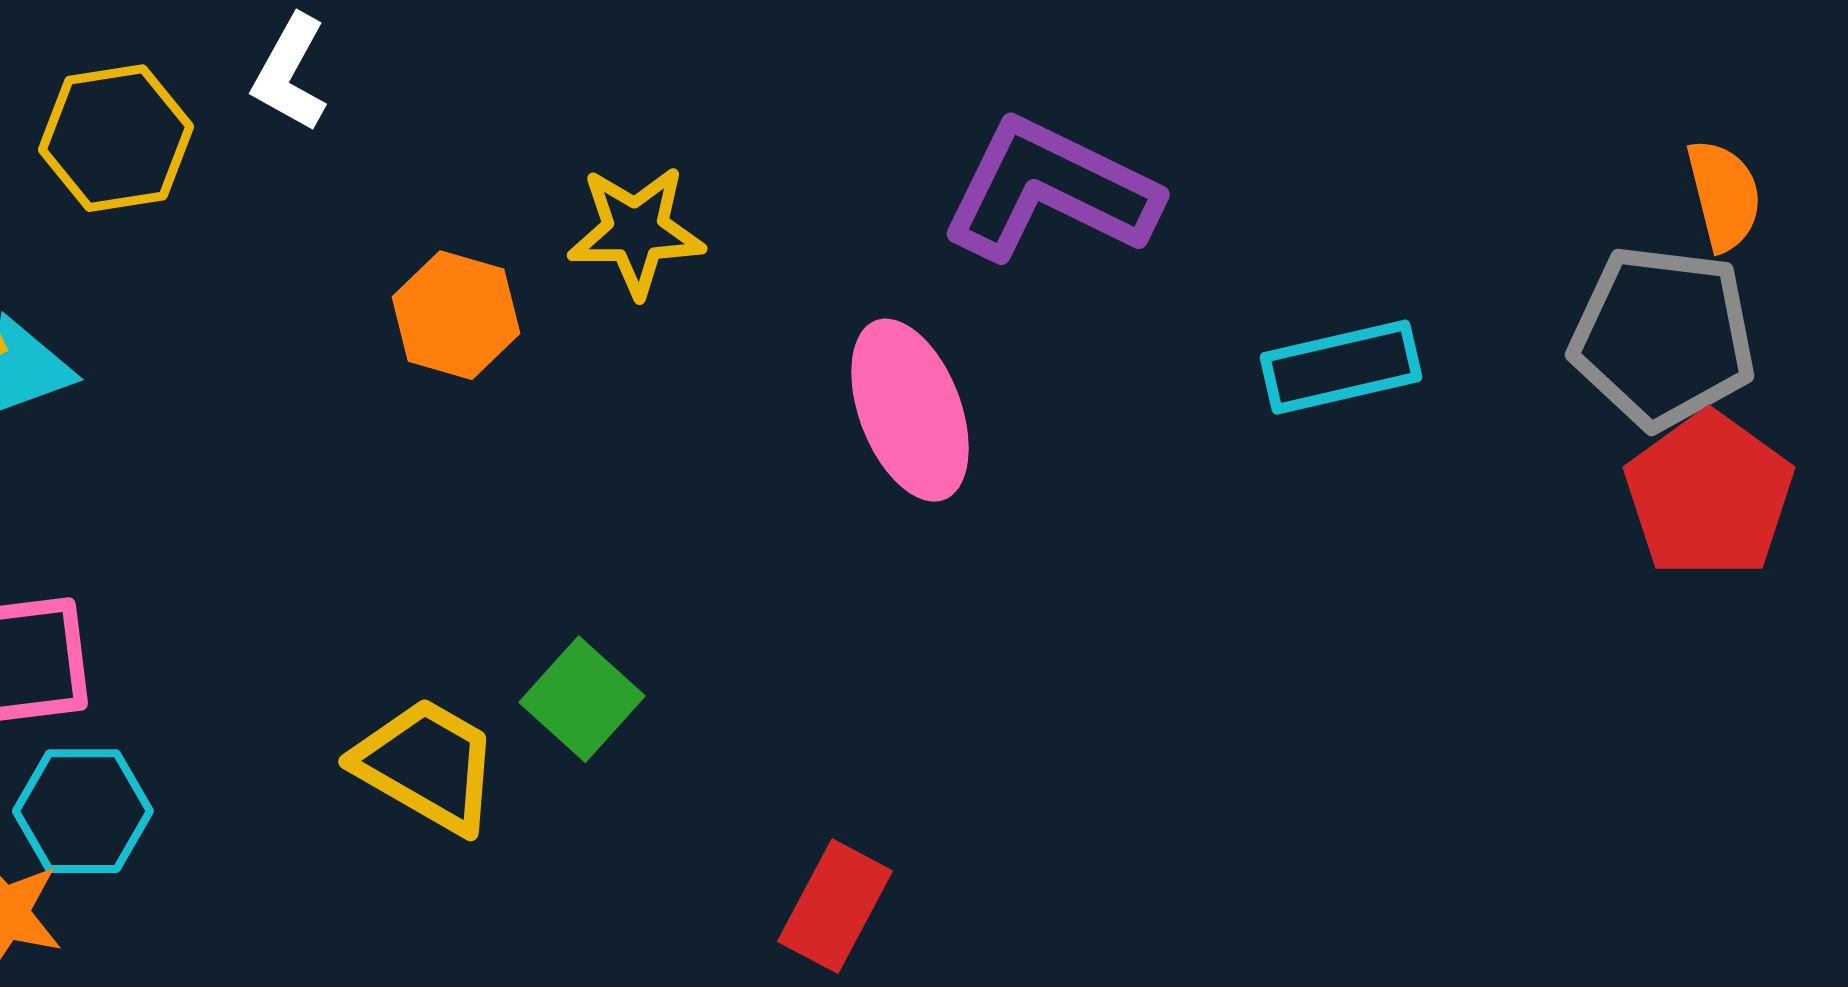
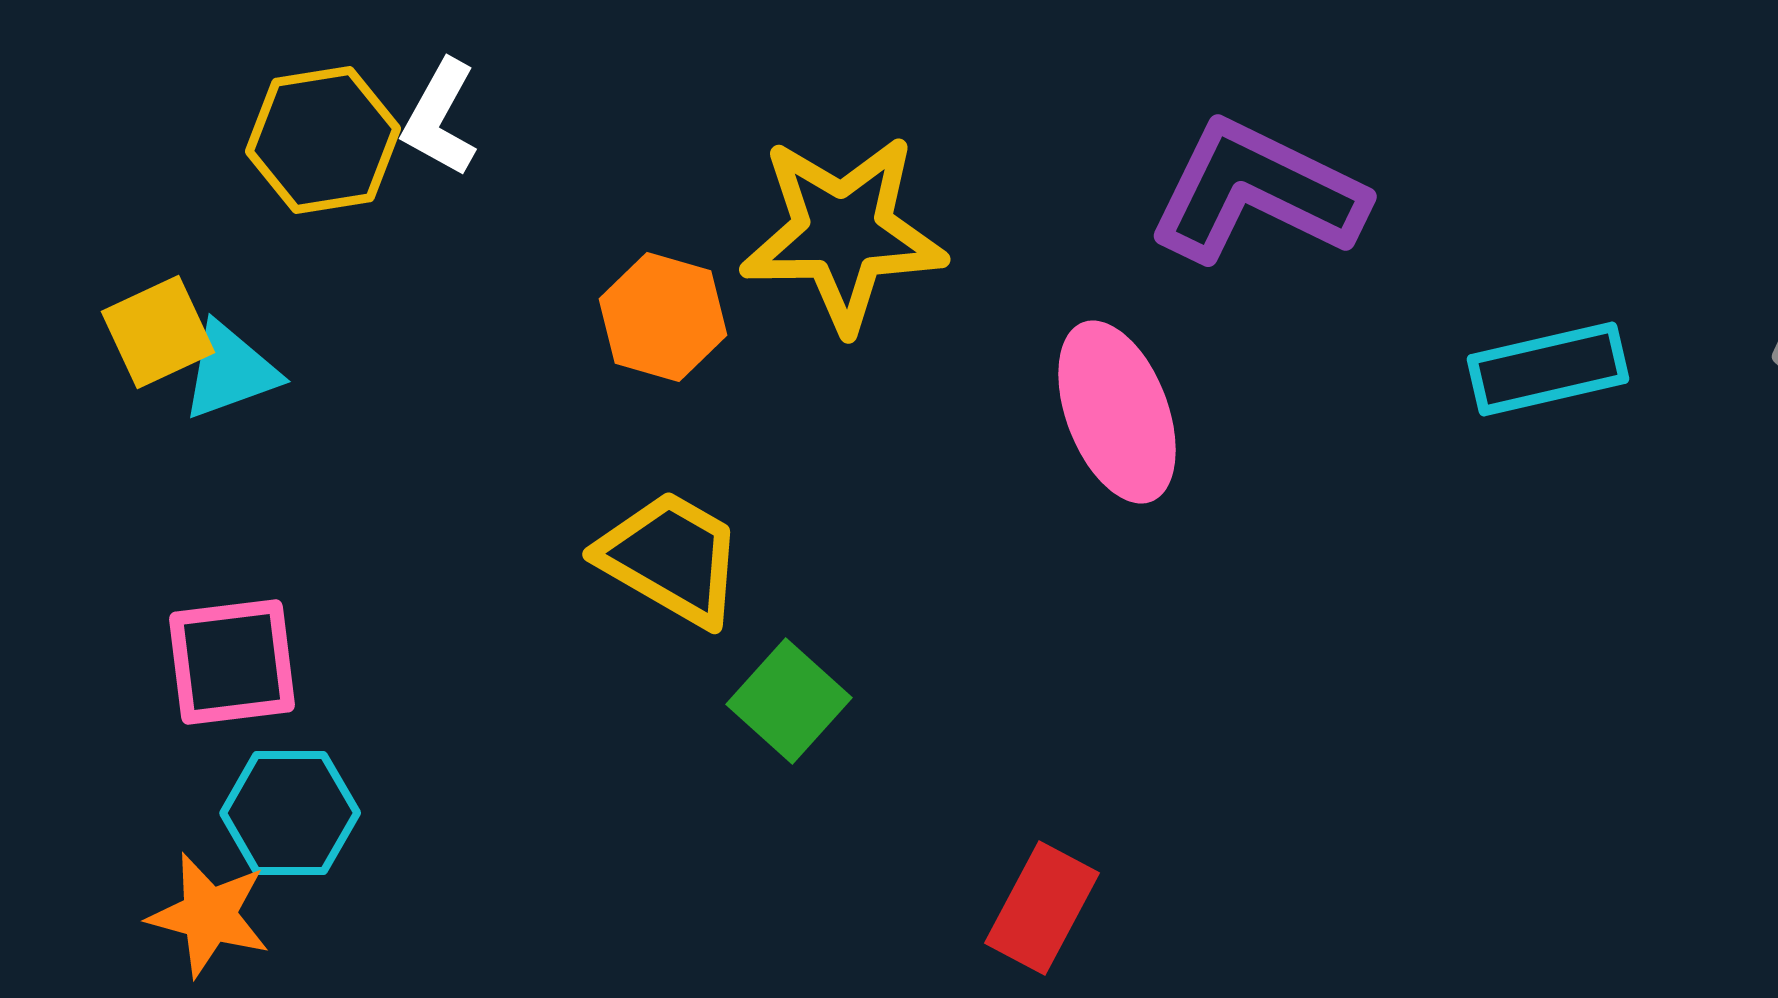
white L-shape: (290, 73) -> (440, 118), moved
yellow star: (636, 231) -> (843, 233), size x1.5
yellow trapezoid: (427, 765) -> (671, 558), moved

